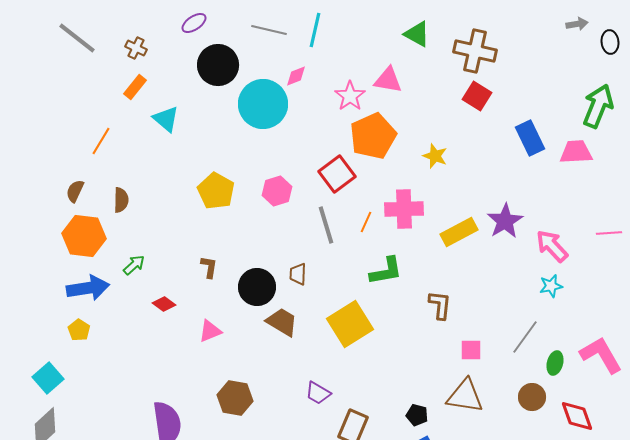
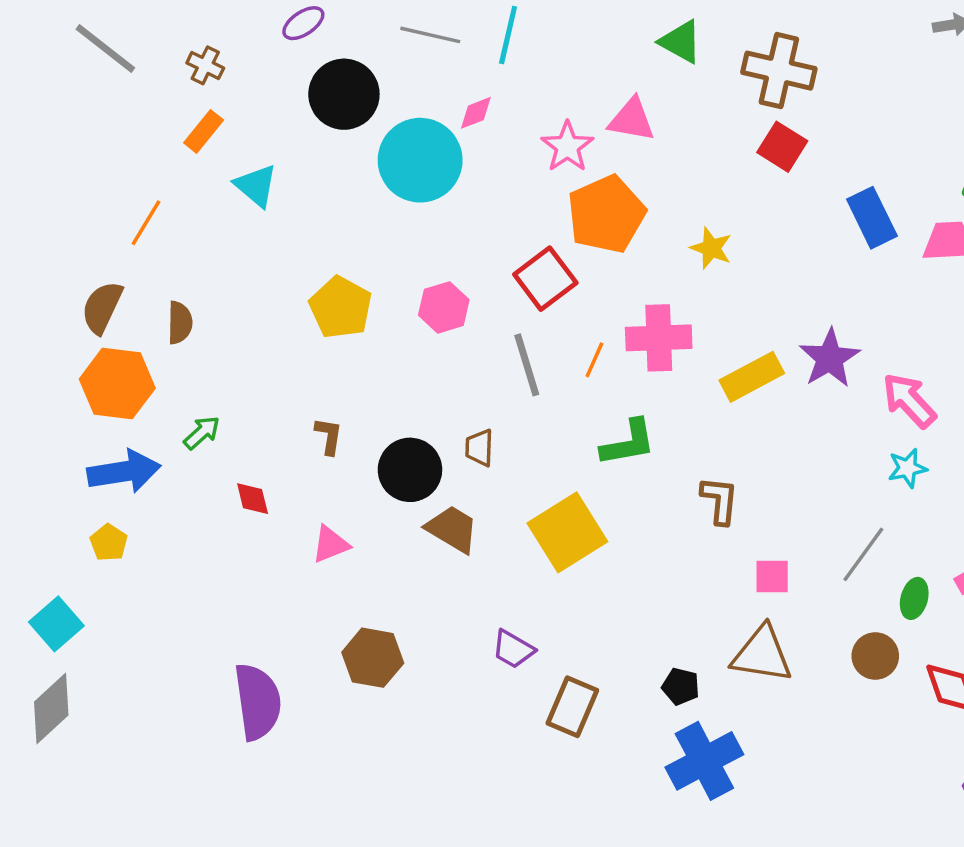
brown semicircle: (75, 191) -> (102, 307), size x1.4
red diamond: (164, 304) -> (253, 499), turned 40

